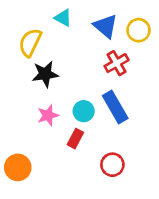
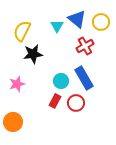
cyan triangle: (63, 18) -> (57, 26), moved, turned 32
pink star: (48, 115) -> (17, 84), moved
red circle: (112, 165) -> (76, 103), moved

